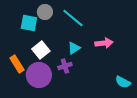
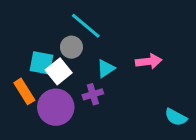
gray circle: (45, 12) -> (71, 47), moved
cyan line: (73, 18) -> (86, 26), moved
cyan square: (29, 23) -> (41, 63), moved

